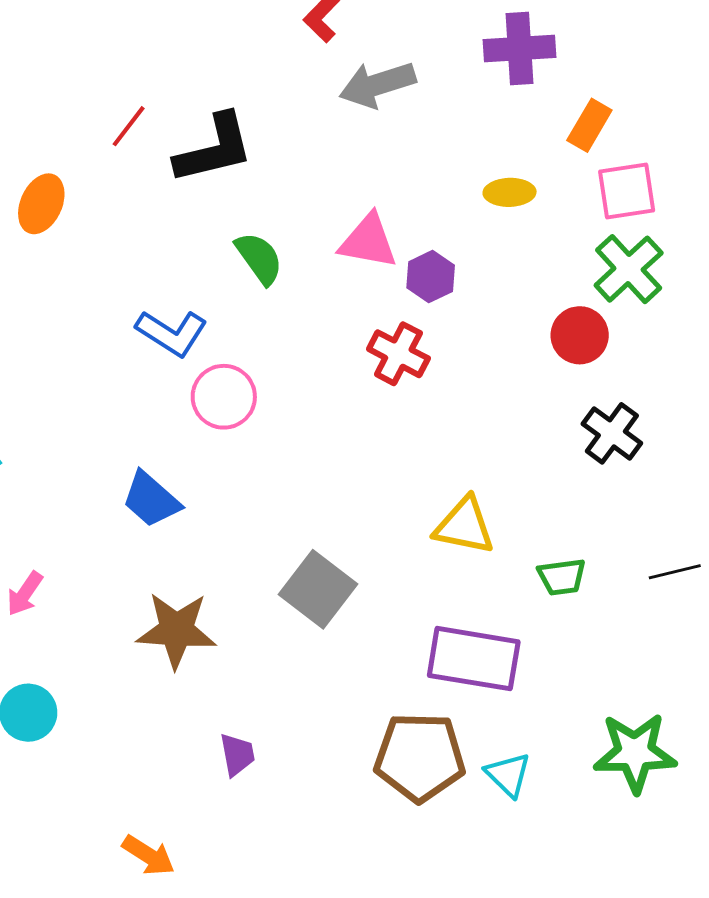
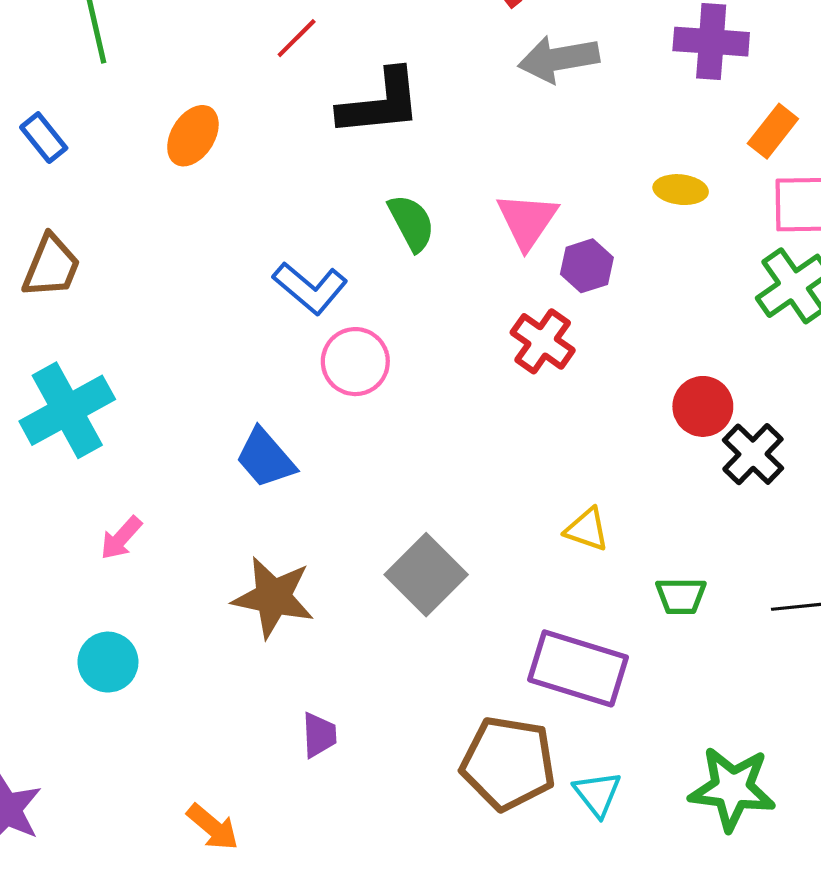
red line: (129, 126) -> (297, 38), moved
pink triangle: (368, 241) -> (527, 221), turned 46
red circle: (580, 335) -> (703, 406), moved
yellow triangle: (464, 526) -> (587, 529), size x0.7

